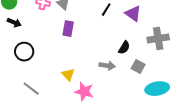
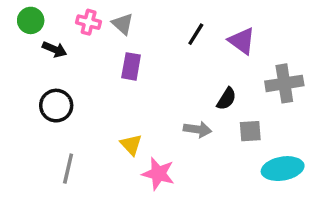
black arrow: (14, 23) -> (54, 49), moved
gray square: (138, 67) -> (250, 131), turned -32
gray line: (31, 89) -> (68, 169), turned 66

